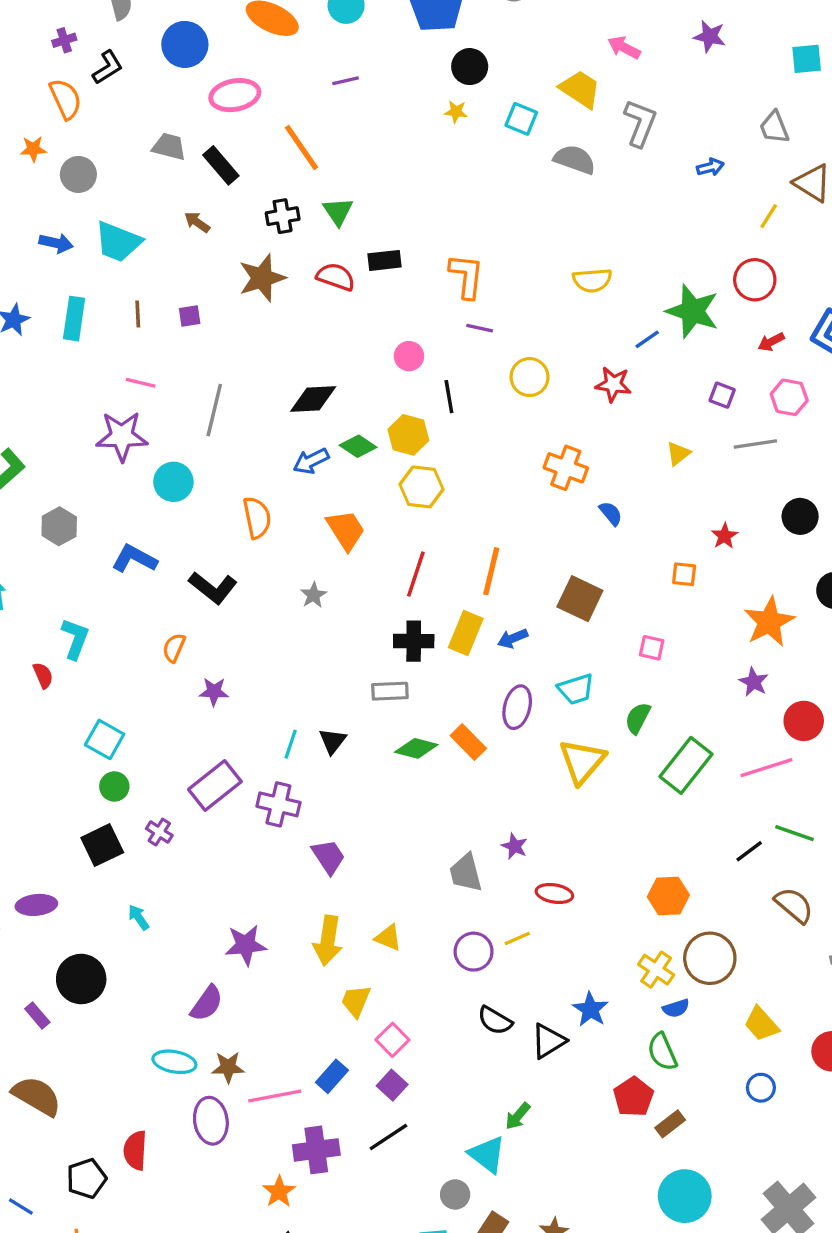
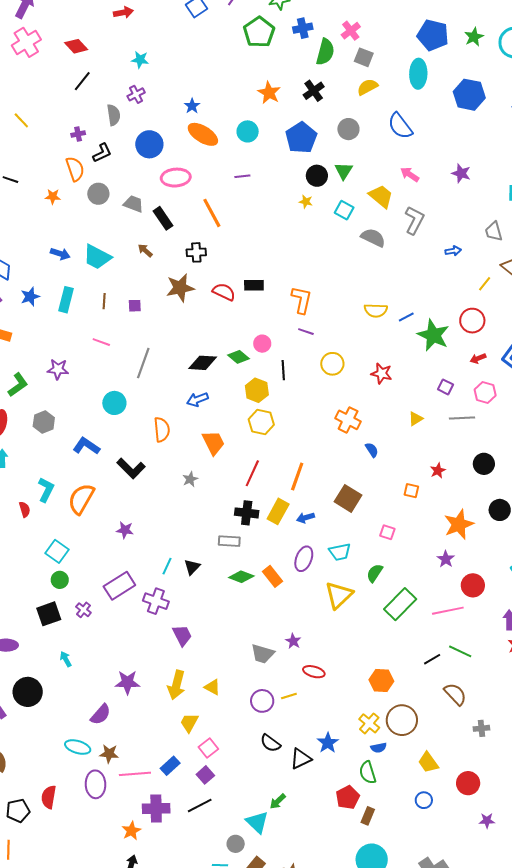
gray circle: (78, 174) -> (98, 194), moved
green triangle: (338, 211) -> (344, 171), moved
blue line: (647, 339) -> (406, 317), moved
purple star: (122, 436) -> (58, 369), moved, size x0.7
green diamond: (358, 446) -> (239, 357), moved
orange semicircle: (174, 648) -> (81, 499), moved, size x1.8
gray trapezoid: (466, 873) -> (263, 654), turned -65
brown rectangle: (670, 1124) -> (368, 816), turned -36

